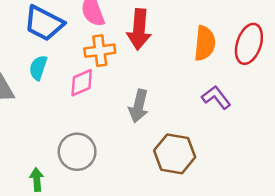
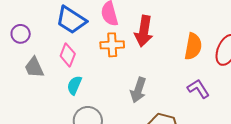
cyan semicircle: (38, 68) -> (74, 85), moved
pink diamond: (82, 83) -> (68, 55), moved, turned -50

